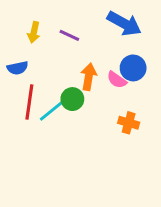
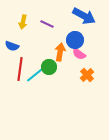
blue semicircle: (18, 68) -> (12, 46), turned 32
blue circle: (133, 68) -> (75, 40), moved
orange cross: (129, 123) -> (87, 75), moved, turned 32

